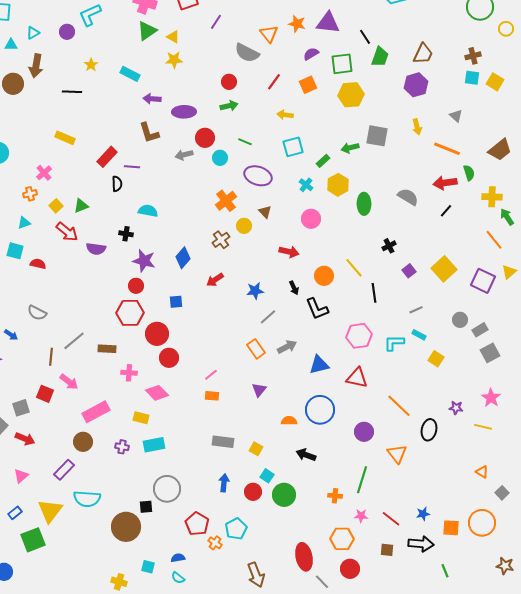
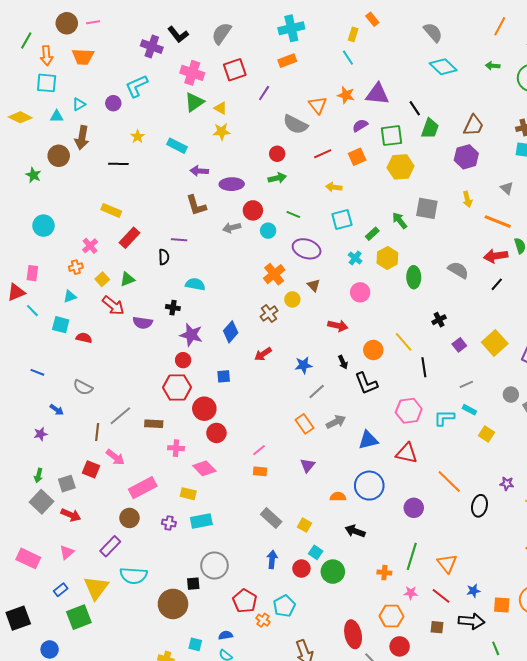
red line: (274, 82) -> (323, 154), turned 30
green arrow: (350, 148) -> (400, 221), turned 66
red rectangle: (107, 157) -> (129, 238), moved
gray rectangle: (223, 442) -> (271, 518), turned 35
orange triangle: (397, 454) -> (447, 563), moved

